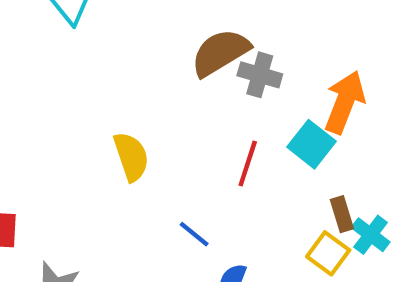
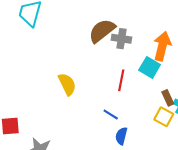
blue line: (194, 234) -> (111, 114), moved

